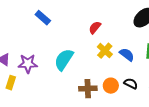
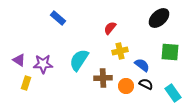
yellow cross: (105, 51) -> (120, 51), turned 35
blue semicircle: (127, 55) -> (142, 65), moved
brown cross: (88, 89) -> (103, 78), moved

